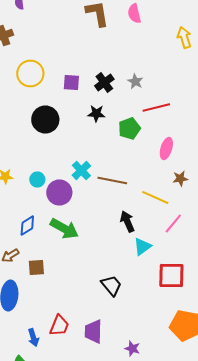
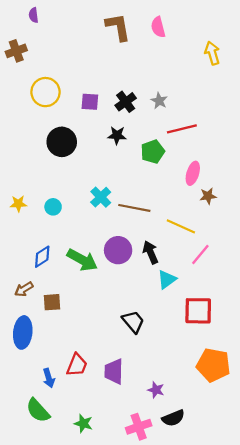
brown star: (180, 178) -> (208, 196), moved
purple circle: (59, 192) -> (118, 250), moved

